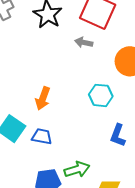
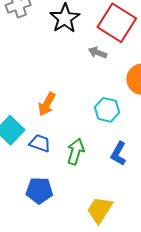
green arrow: (77, 169) -> (76, 152), moved, turned -65

